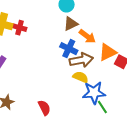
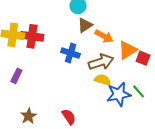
red cross: (20, 28) -> (32, 36), size x1.5
blue cross: (69, 49) -> (71, 53), moved
green line: (102, 107) -> (139, 91), moved

